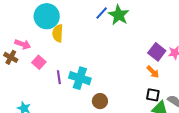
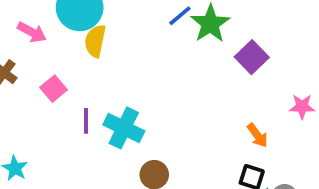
pink arrow: (23, 44) -> (32, 32), moved
purple square: (157, 52) -> (252, 57), moved

